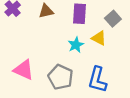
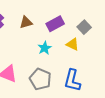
purple rectangle: (80, 14) -> (55, 24), turned 60
cyan star: (76, 45) -> (45, 48), moved

